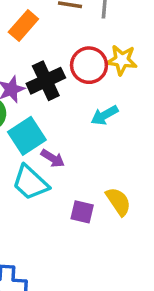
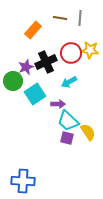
cyan arrow: (105, 115) -> (69, 82), moved
purple arrow: (53, 158) -> (58, 104), moved, turned -32
cyan trapezoid: (30, 183) -> (68, 121), moved

